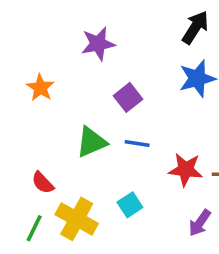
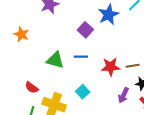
purple square: (128, 97) -> (85, 30), moved
green triangle: (91, 142) -> (55, 60), turned 48

